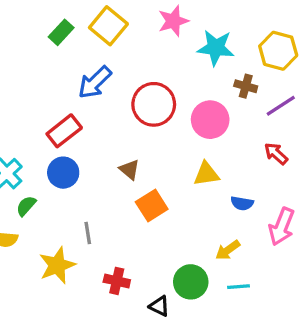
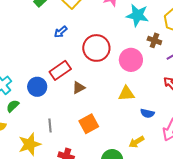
blue arrow: (95, 82) -> (61, 32), size x0.6
red rectangle: (64, 131) -> (60, 70), moved
brown triangle: (130, 170) -> (79, 88), turned 48
orange square: (152, 206) -> (89, 124), moved

